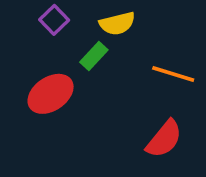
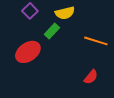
red semicircle: (164, 139) -> (91, 77), size x0.7

